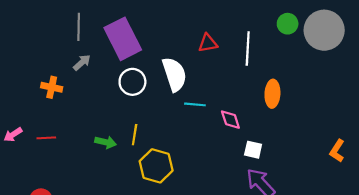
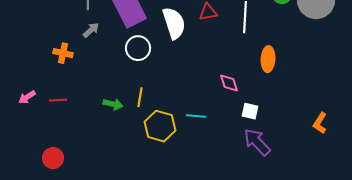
white semicircle: (174, 74) -> (174, 23), moved
cyan line: (195, 104) -> (196, 116), moved
orange L-shape: (337, 151) -> (320, 123), moved

